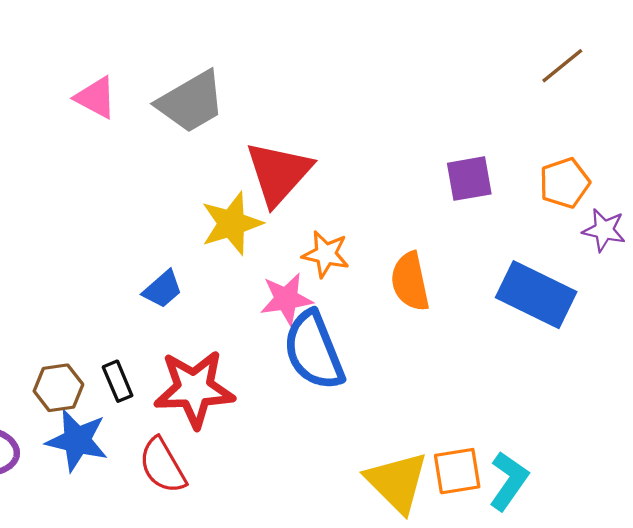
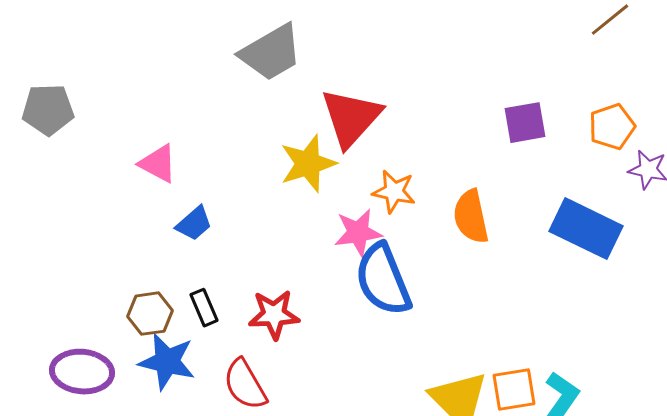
pink triangle: (96, 97) -> (158, 164), moved
blue trapezoid: (163, 289) -> (194, 224), moved
red star: (194, 389) -> (274, 315), size x0.7

